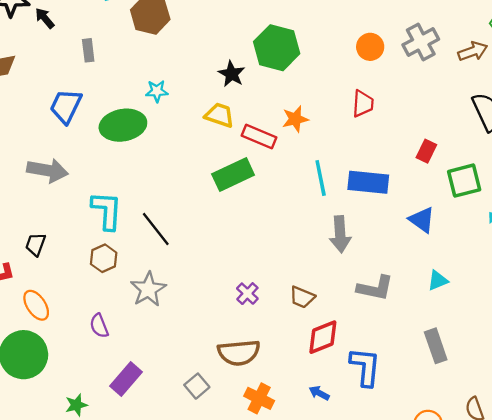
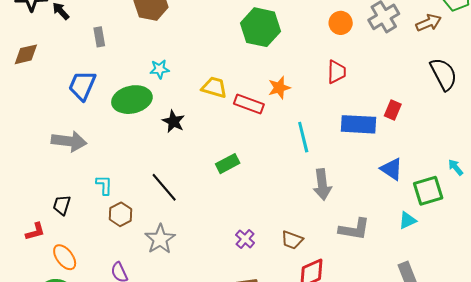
black star: (232, 74) -> (173, 121), moved
green rectangle: (233, 175) -> (228, 164), moved, size x0.7
green square: (464, 181) -> (428, 191), moved
blue rectangle: (368, 182) -> (358, 124), moved
cyan L-shape: (107, 211) -> (104, 185), moved, size x0.6

